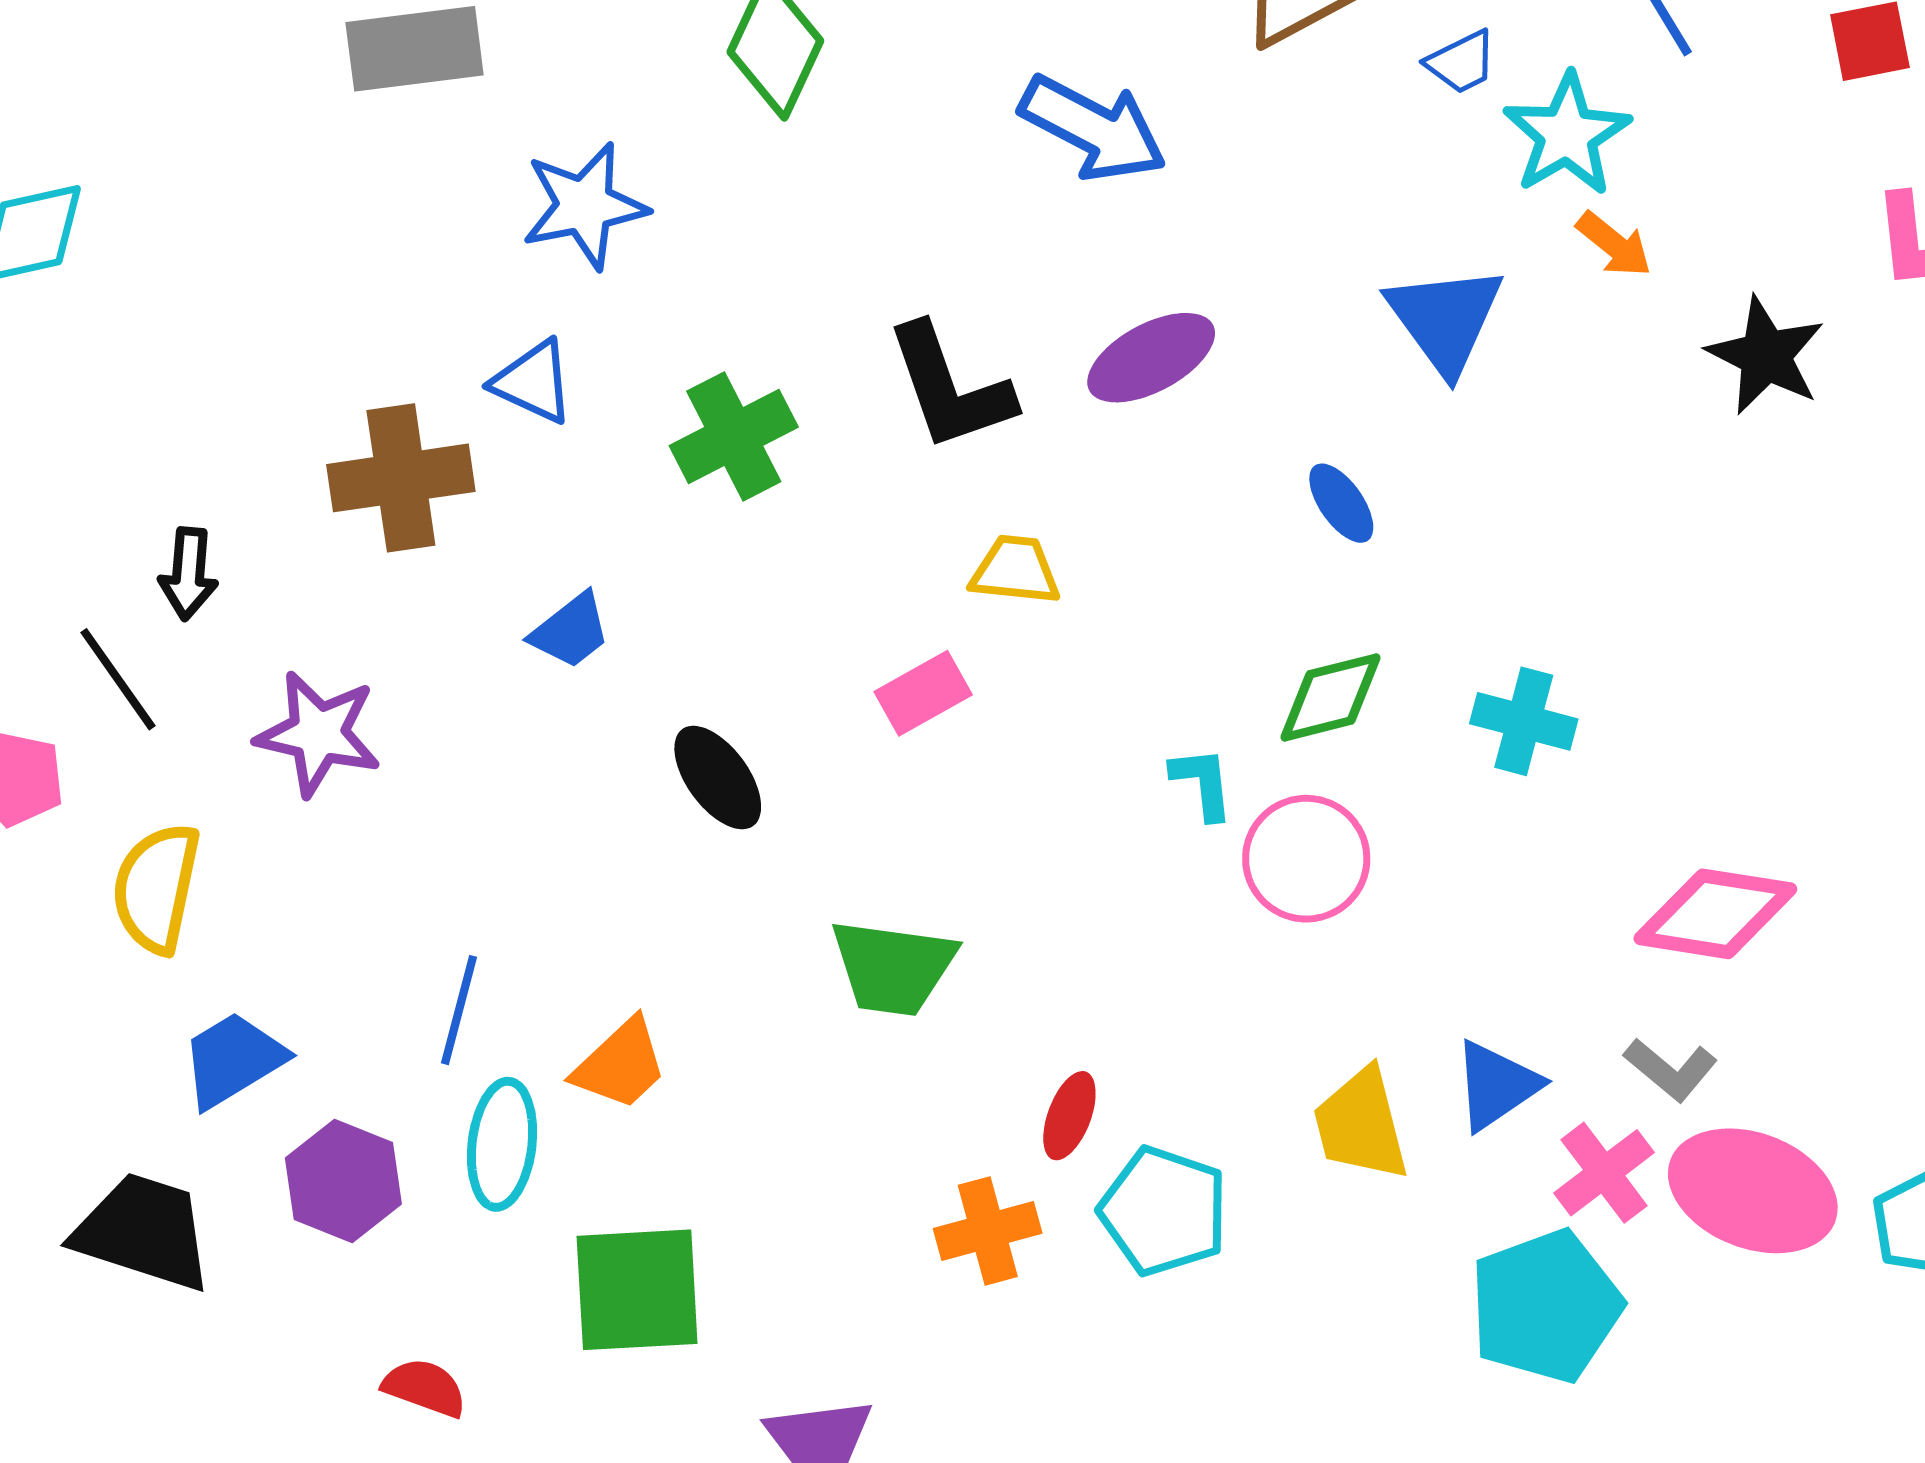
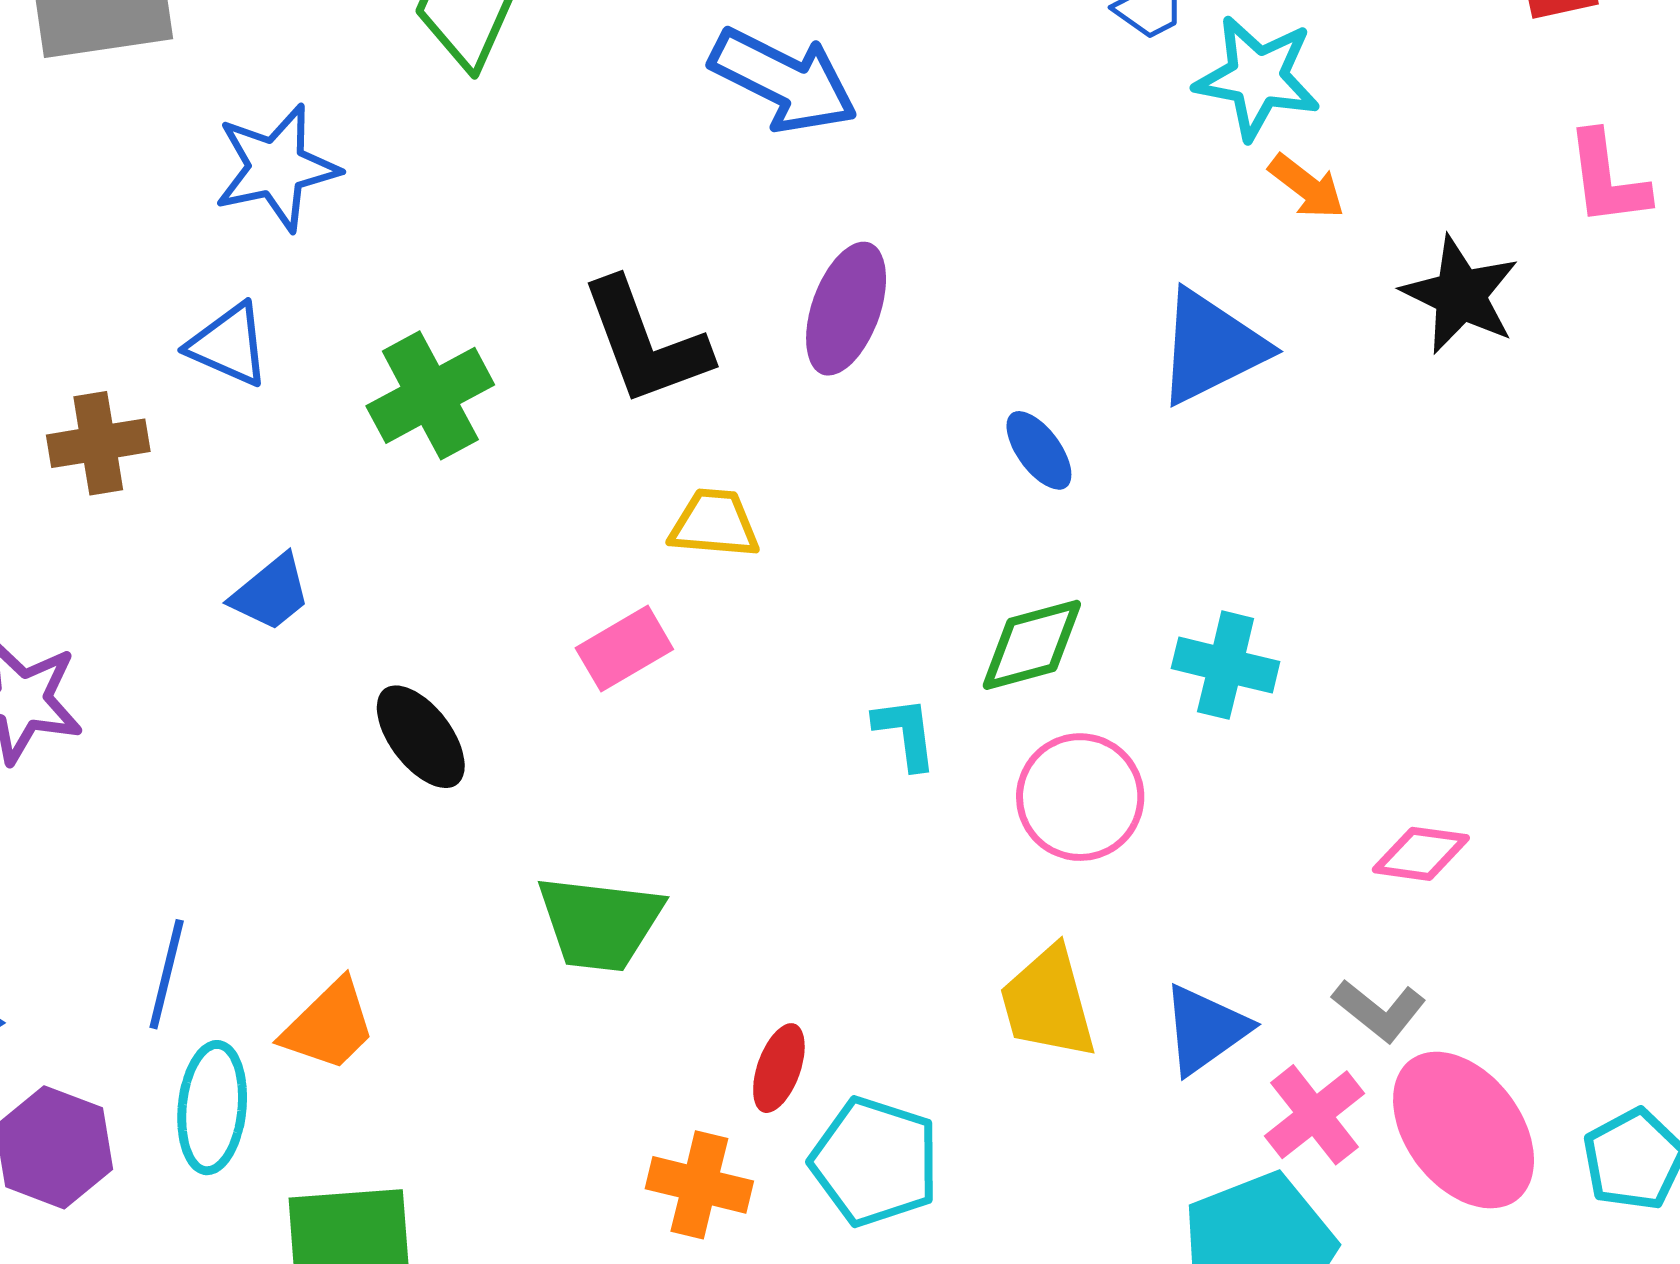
cyan star: (1567, 135) -> (1257, 78), turned -30
blue triangle: (1445, 319) -> (1211, 347), moved, turned 41
purple ellipse: (1151, 358) -> (846, 309), turned -41
brown cross: (401, 478) -> (98, 443), size x0.7
pink circle: (1306, 859) -> (1080, 797), moved
pink diamond: (1715, 914) -> (1421, 854), size x0.6
yellow trapezoid: (1361, 1124) -> (1048, 1003), moved
pink ellipse: (1753, 1191) -> (1464, 1130), turned 33
orange cross: (988, 1231) -> (699, 1185), turned 30

